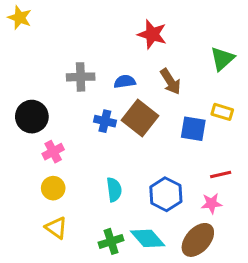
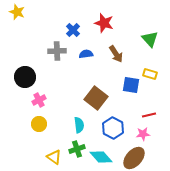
green triangle: (222, 59) -> (150, 39), turned -30
brown square: (140, 118) -> (96, 98), moved
blue cross: (105, 121) -> (73, 30), moved, turned 32
yellow triangle: (56, 228) -> (54, 157), moved
green cross: (111, 241) -> (77, 149), moved

